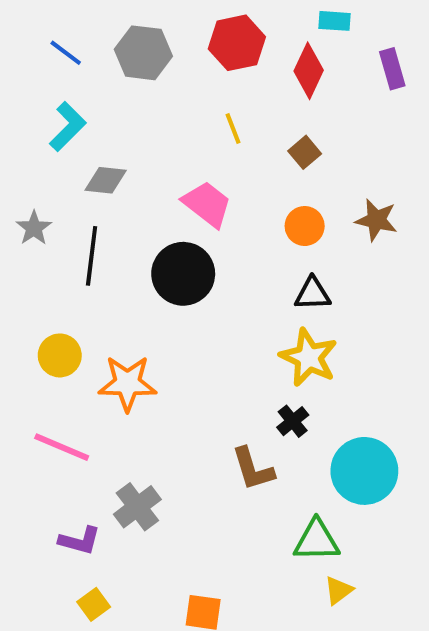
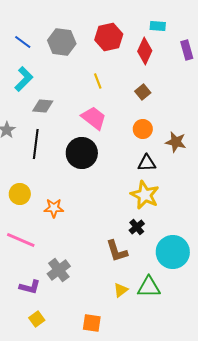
yellow line: (233, 128) -> (98, 81), moved
brown star: (376, 220) -> (176, 142), moved
orange star: (127, 383) -> (54, 208), size x0.7
yellow triangle: (338, 590) -> (121, 290), moved

